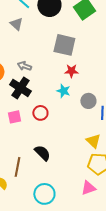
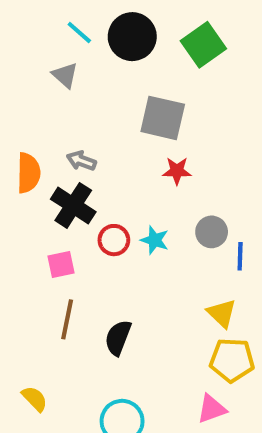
cyan star: (63, 91) -> (155, 240), moved
red circle: (40, 113) -> (114, 240), moved
black semicircle: (42, 153) -> (118, 338), turned -114
brown line: (17, 167) -> (67, 319), moved

